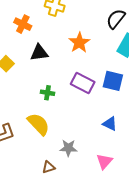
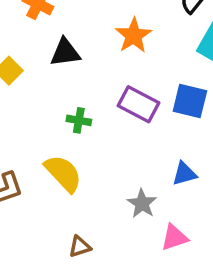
blue triangle: (110, 124) -> (184, 174), turned -42
gray star: (68, 148) -> (142, 204), moved, turned 30
pink triangle: (104, 161) -> (174, 238), turned 30

